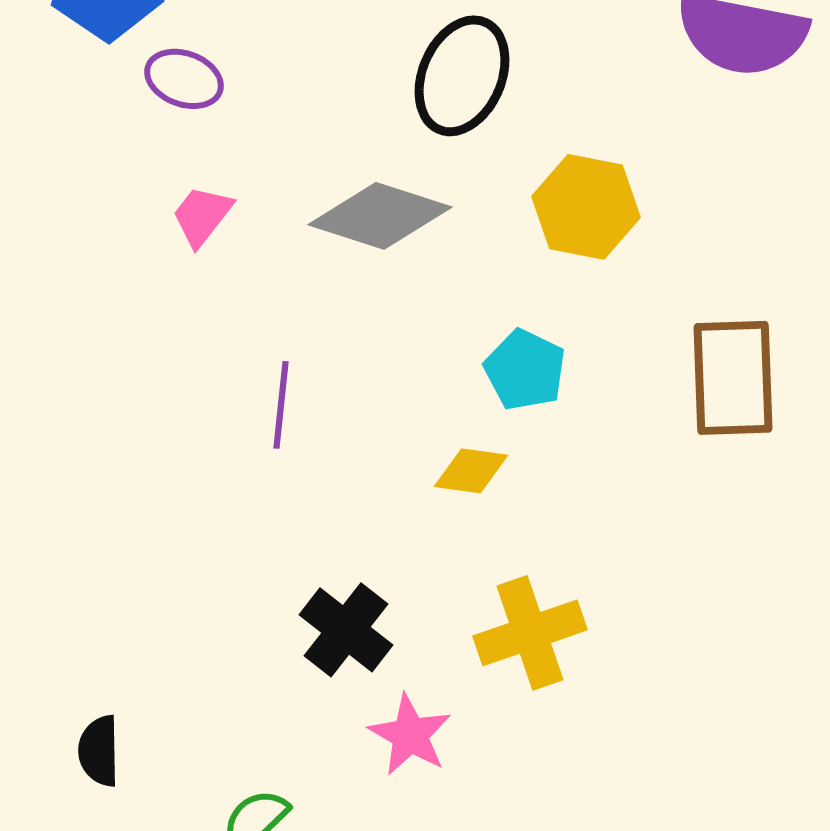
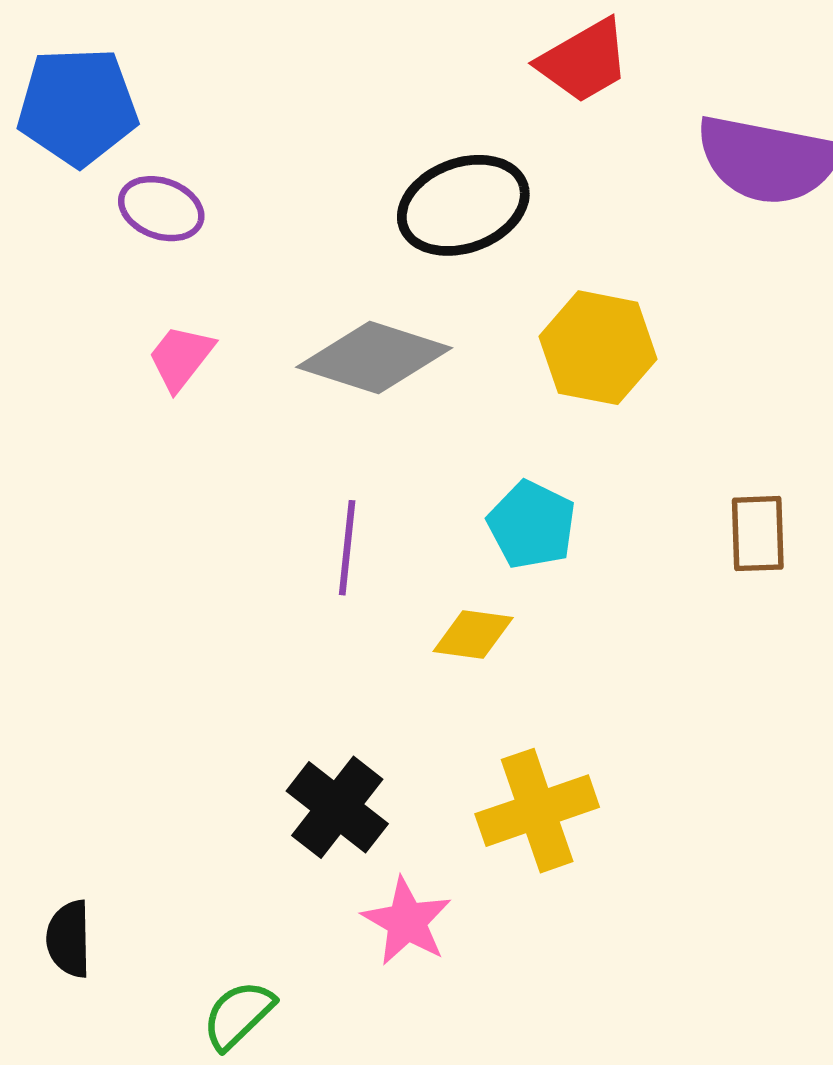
black ellipse: (462, 76) -> (463, 205), turned 47
brown rectangle: (733, 378) -> (758, 534), size x0.6
purple line: (281, 405) -> (347, 548), moved

